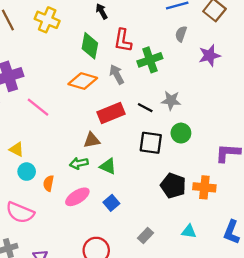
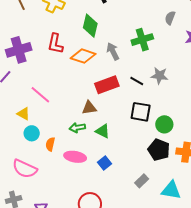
red L-shape: (123, 40) -> (55, 44), moved
pink line: (38, 107) -> (40, 95), moved
green circle: (181, 133) -> (164, 124), moved
pink ellipse: (77, 197) -> (75, 157), turned 40
cyan triangle: (189, 231) -> (171, 190), size x1.5
gray rectangle: (145, 235) -> (142, 181), moved

